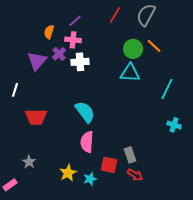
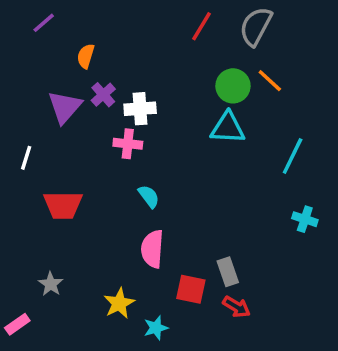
purple line: (75, 21) -> (44, 23), moved
pink cross: (73, 40) -> (128, 144), moved
cyan semicircle: (85, 112) -> (149, 196), size x0.6
cyan star: (90, 179) -> (156, 328), moved

